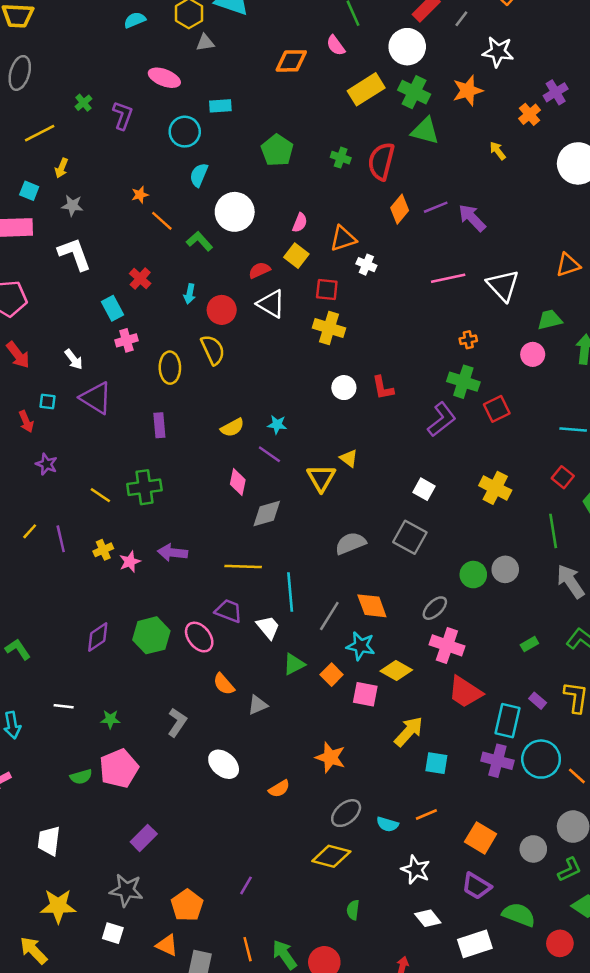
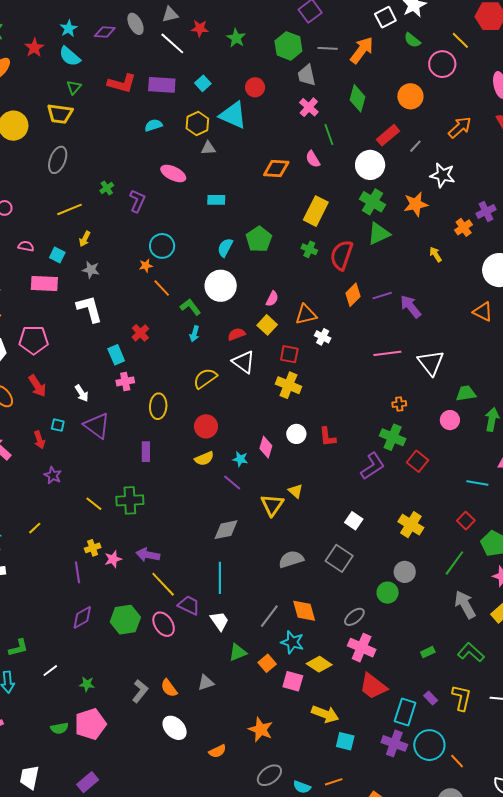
yellow rectangle: (366, 89) -> (316, 211), moved, turned -36
green triangle: (425, 131) -> (379, 234), turned -45
cyan circle: (185, 132) -> (162, 246), moved
cyan semicircle: (199, 175) -> (225, 248), moved
orange triangle: (568, 265) -> (483, 312), moved, turned 40
cyan arrow: (190, 294) -> (194, 334), moved
red circle: (222, 310) -> (206, 426), moved
yellow semicircle: (213, 350) -> (205, 378), moved, turned -105
red square: (497, 409) -> (417, 461), turned -30
pink diamond: (238, 482) -> (266, 447), moved
green line: (553, 531) -> (454, 563), turned 40
purple line: (61, 539) -> (78, 572), moved
yellow line: (243, 566) -> (163, 584), moved, turned 40
gray circle: (505, 569) -> (405, 572), moved
cyan line: (290, 592) -> (220, 578), moved
green L-shape: (18, 649) -> (18, 648), moved, turned 105
orange semicircle: (224, 684) -> (169, 688), moved
white line: (64, 706) -> (50, 671), turned -49
yellow arrow: (409, 732) -> (325, 714), turned 64
purple rectangle: (144, 838) -> (88, 782), moved

